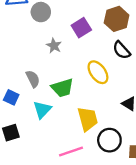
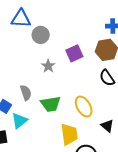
yellow ellipse: (98, 72) -> (84, 107), moved
cyan triangle: (42, 110) -> (19, 121), moved

